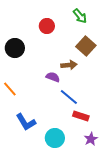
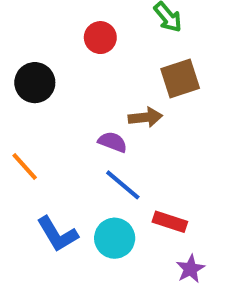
brown square: (86, 46) -> (180, 79), turned 30
blue line: (69, 97) -> (123, 185), moved
cyan circle: (55, 138) -> (115, 238), moved

